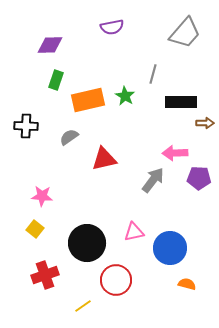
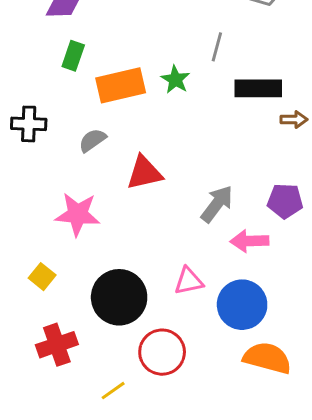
pink arrow: (175, 153) -> (249, 241), moved
pink star: (42, 196) -> (78, 214), moved, size x1.4
orange semicircle: (187, 284) -> (267, 358), size x1.8

